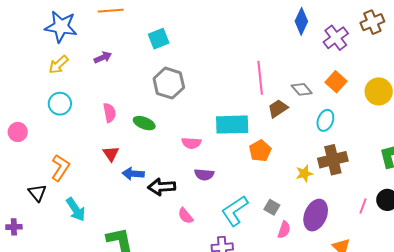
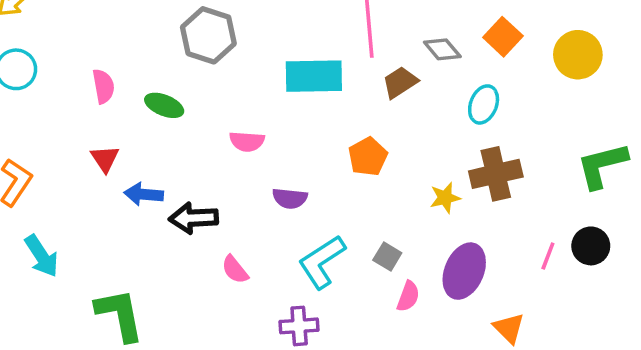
cyan rectangle: (232, 125) -> (314, 76), moved
purple semicircle: (204, 175) -> (290, 198), moved

